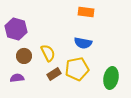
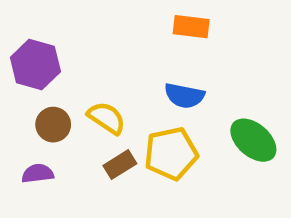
yellow semicircle: (48, 53) -> (107, 118), turned -30
green ellipse: (111, 78) -> (253, 140), moved, turned -60

